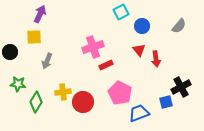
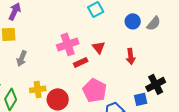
blue circle: (142, 26) -> (133, 21), moved
red triangle: (139, 50) -> (99, 47), moved

